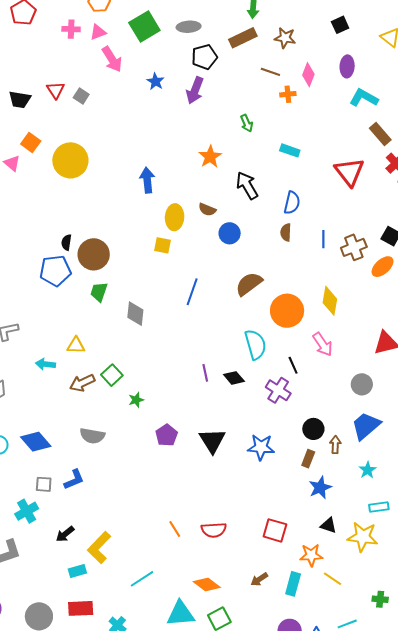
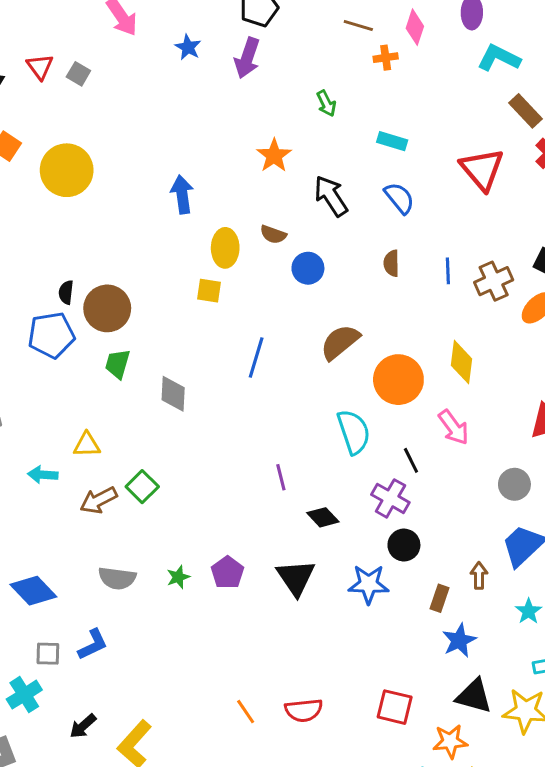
blue semicircle: (292, 203) -> (399, 198), moved, turned -50
black diamond: (234, 378) -> (323, 517), moved
green star: (136, 400) -> (178, 577), moved
black circle: (313, 429) -> (404, 545), moved
black triangle: (328, 525) -> (474, 696), size x1.5

